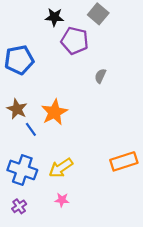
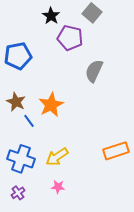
black star: (54, 17) -> (51, 16), turned 30
gray semicircle: (100, 76) -> (94, 71), size x1.6

